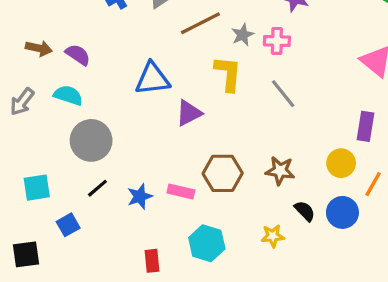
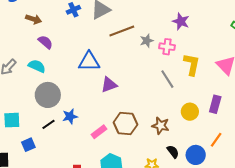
brown arrow: (39, 48) -> (34, 19), moved
yellow L-shape: (228, 74) -> (192, 64), moved
yellow circle: (341, 163) -> (190, 112), moved
pink rectangle: (181, 191) -> (99, 132), turned -56
blue star: (140, 196) -> (70, 116), moved

